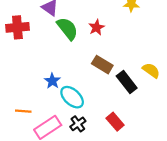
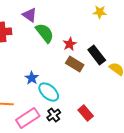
red star: (96, 27) -> (70, 44), moved
black rectangle: (127, 82) -> (97, 55), moved

